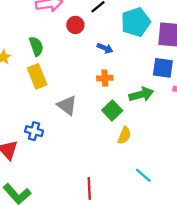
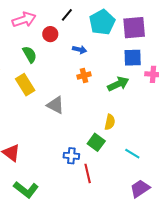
green semicircle: (36, 46) -> (30, 54), moved
green square: (112, 110) -> (96, 142), moved
blue cross: (34, 131) -> (71, 156), moved

